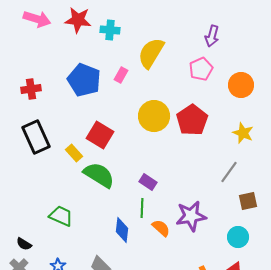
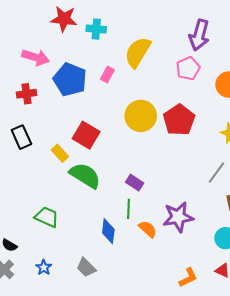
pink arrow: (37, 19) -> (36, 57), moved
purple arrow: (212, 36) -> (199, 35), size x1.4
red cross: (31, 89) -> (27, 94), moved
black rectangle: (36, 137) -> (21, 137), size x0.7

